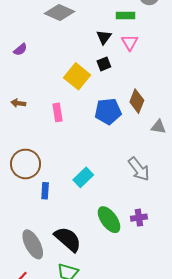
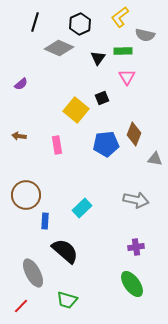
black triangle: (104, 37) -> (98, 58), moved
gray arrow: (139, 169) -> (136, 200), turned -40
green ellipse: (109, 220) -> (132, 284), moved
black semicircle: (68, 239) -> (65, 251), moved

